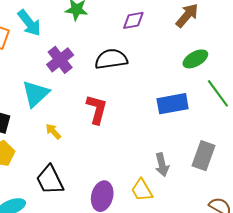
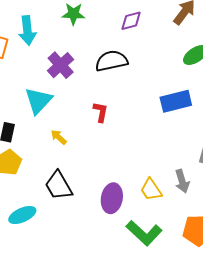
cyan arrow: (29, 23) -> (27, 30), turned 36
red L-shape: (97, 109) -> (101, 112), size x0.7
gray arrow: (162, 165) -> (182, 181), moved

